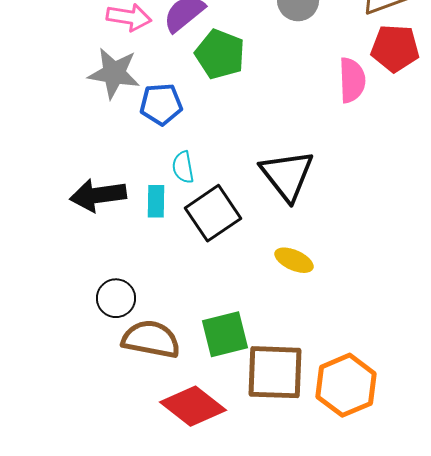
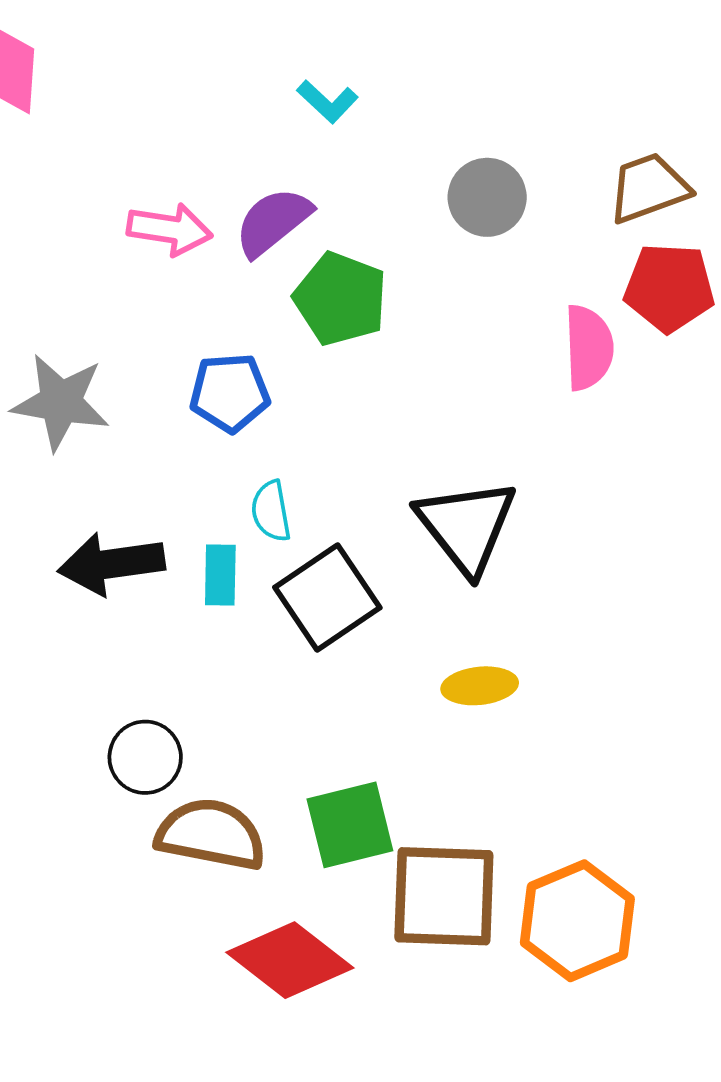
gray star: (114, 73) -> (61, 402), moved
yellow ellipse: (294, 260) -> (480, 686), turned -30

